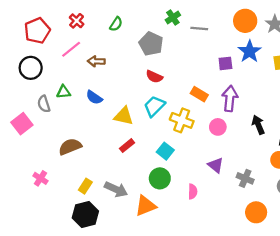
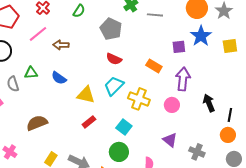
orange rectangle: (199, 94) -> (154, 66), moved

